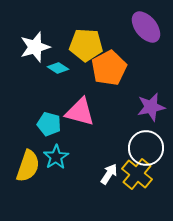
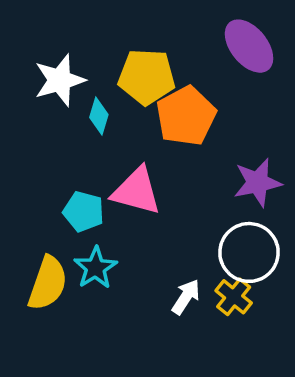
cyan diamond: (58, 68) -> (99, 116), turned 75
yellow cross: (137, 174) -> (234, 297), size x0.7

